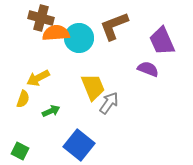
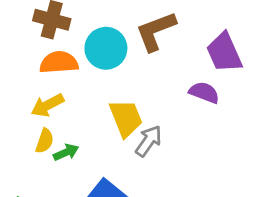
orange semicircle: (56, 33) -> (59, 63), moved
yellow semicircle: (23, 99) -> (45, 141), moved

